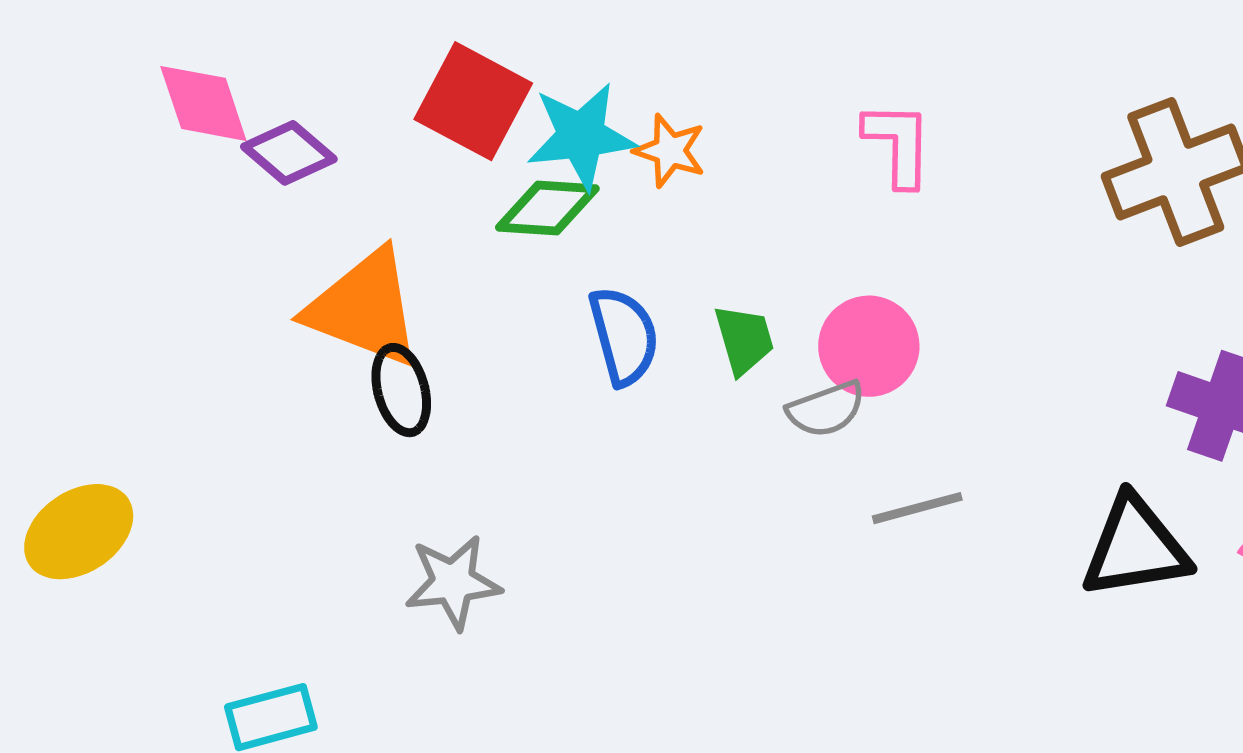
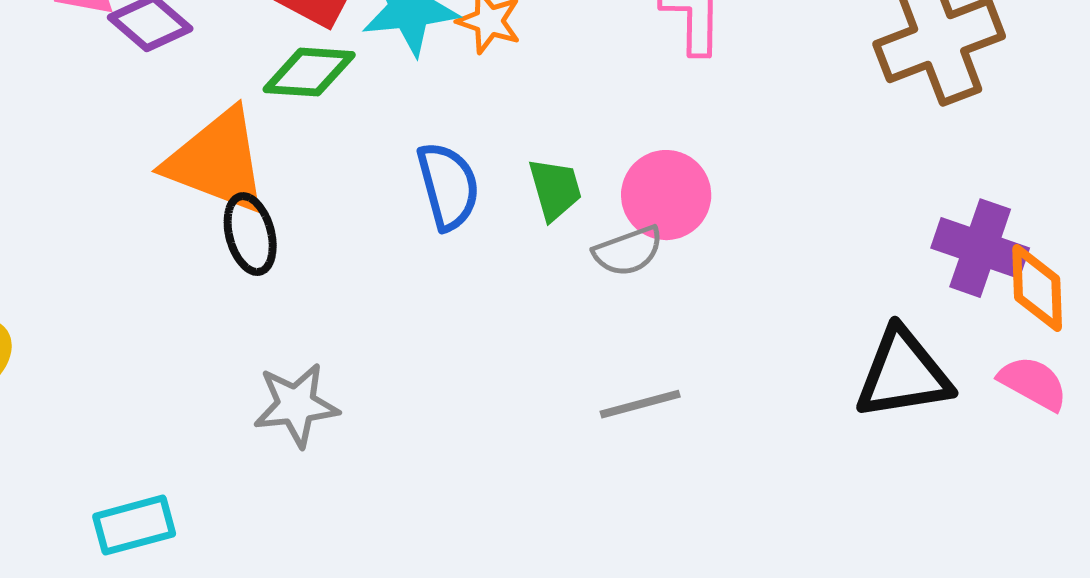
green diamond: (547, 208) -> (309, 72), moved
gray line: (917, 508) -> (640, 404), moved

